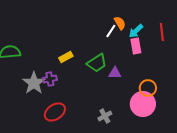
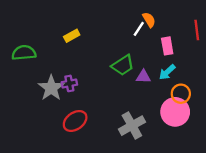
cyan arrow: (136, 31) -> (167, 72), moved
yellow rectangle: (66, 57) -> (72, 36), moved
gray cross: (105, 116) -> (132, 126), size x1.6

